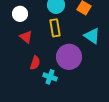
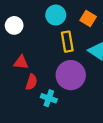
yellow rectangle: (55, 28) -> (67, 42), moved
red triangle: (26, 37) -> (21, 62), moved, turned -32

